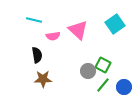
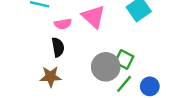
black semicircle: (37, 55) -> (58, 47), moved
gray circle: (88, 71) -> (106, 67), size x1.5

